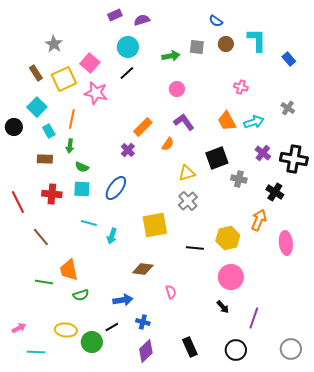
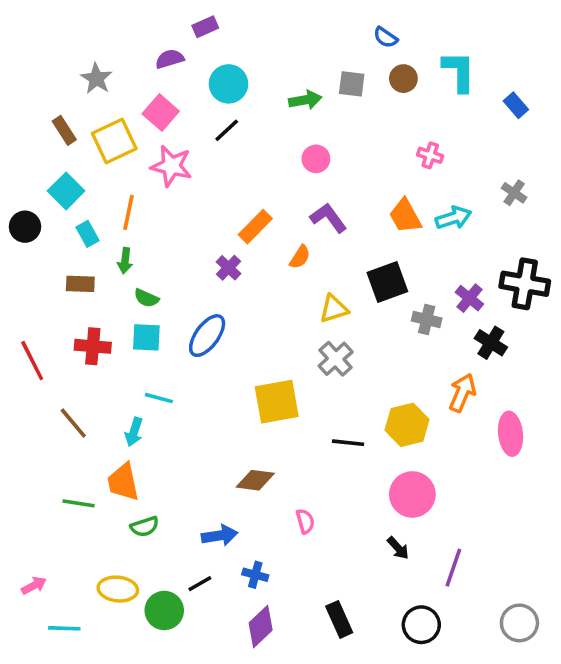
purple semicircle: (142, 20) -> (170, 59), moved
purple cross: (263, 153) -> (469, 298), moved
cyan arrow: (112, 236) -> (134, 432), moved

